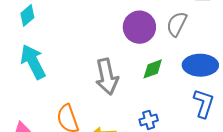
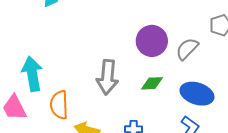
cyan arrow: (33, 62) -> (32, 74), moved

